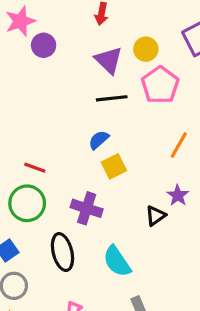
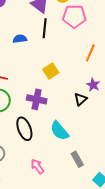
pink pentagon: (160, 85) -> (74, 16), turned -30
black line: (112, 98) -> (45, 28), turned -72
blue semicircle: (99, 140) -> (20, 39), moved, turned 40

